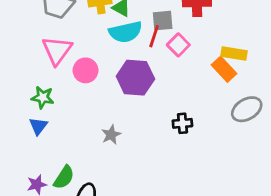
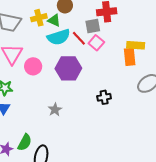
gray square: (163, 21) -> (93, 26), moved
red line: (154, 36) -> (79, 38), turned -56
orange rectangle: (224, 69) -> (130, 57), turned 42

